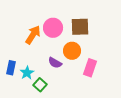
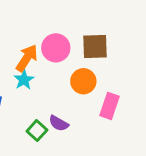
purple semicircle: (55, 63) -> (59, 123), moved
cyan star: (27, 73) -> (24, 80), moved

